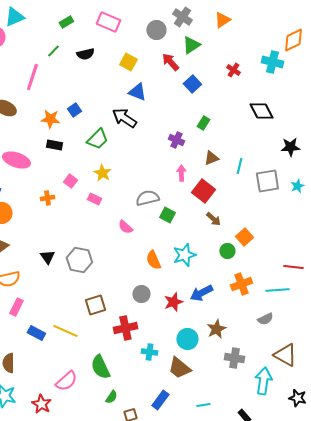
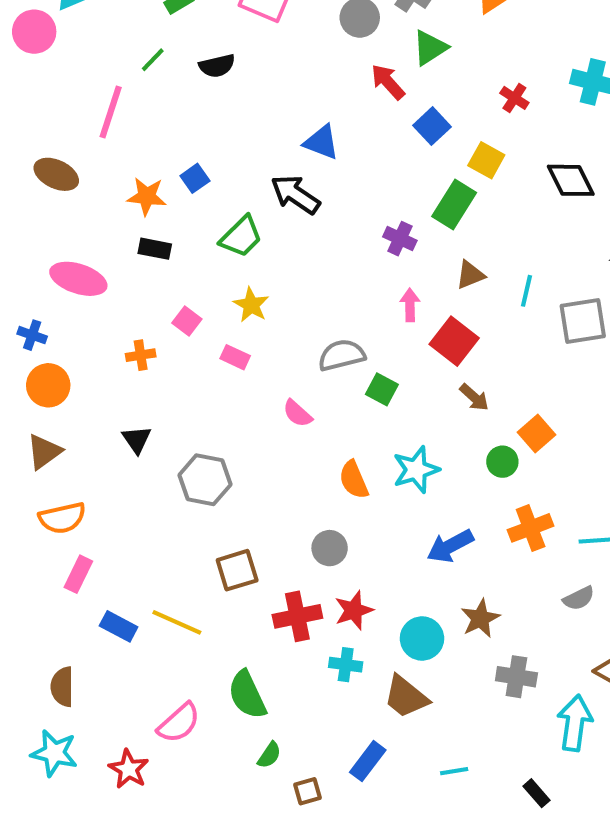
yellow square: (128, 62) -> (486, 160), moved
green rectangle: (203, 123) -> (454, 204), size x1.6
black triangle: (47, 257) -> (137, 440), moved
red star: (173, 302) -> (354, 610), moved

